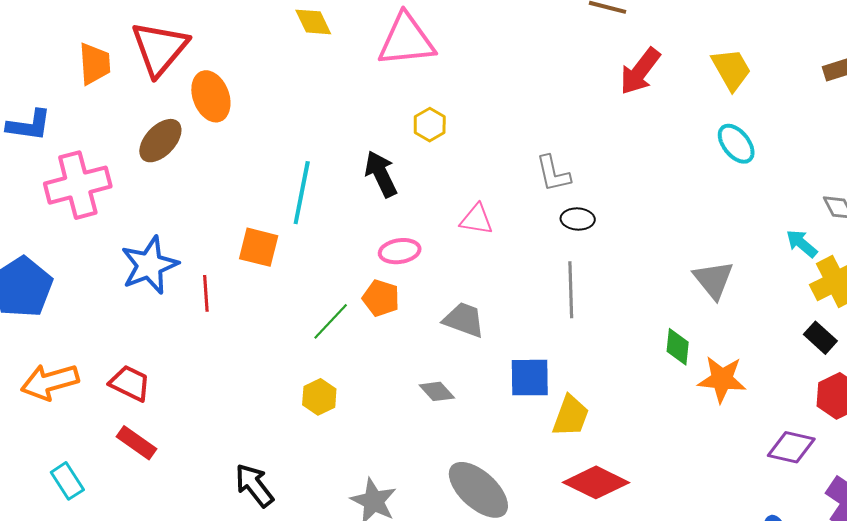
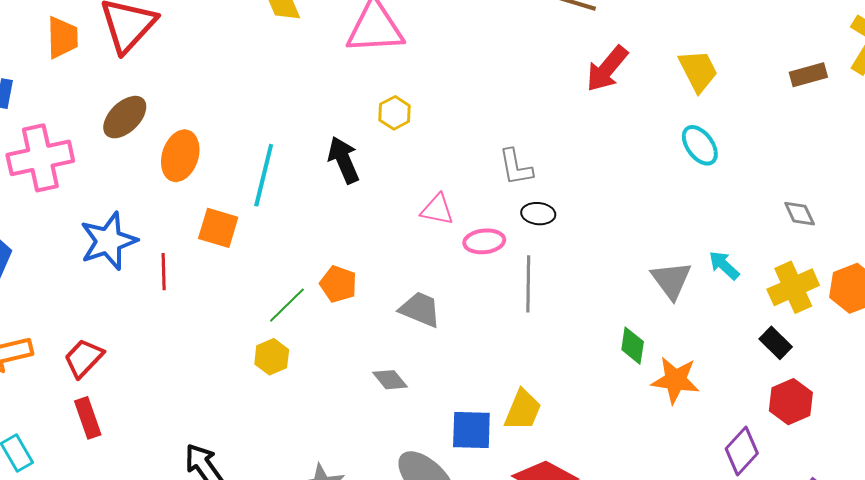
orange ellipse: (211, 96) -> (180, 156), moved, turned 36
cyan arrow: (802, 244) -> (724, 265), moved
pink ellipse: (400, 251) -> (484, 241), moved
blue square: (530, 378) -> (471, 430), moved
red trapezoid: (130, 383) -> (84, 358), turned -75
yellow hexagon: (319, 397) -> (272, 357), moved
red rectangle: (137, 443) -> (88, 418), turned 33
purple diamond: (791, 447) -> (742, 451), turned -63

